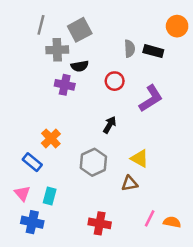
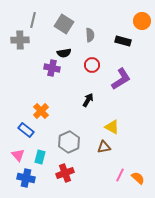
gray square: (80, 30) -> (64, 24), turned -30
gray semicircle: (130, 49) -> (90, 35), moved
gray cross: (57, 50) -> (20, 40), moved
gray hexagon: (93, 162) -> (69, 142), moved
orange semicircle: (172, 222) -> (138, 178), turned 32
red cross: (100, 223) -> (65, 173), moved, turned -30

